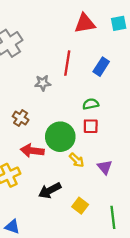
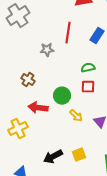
green circle: (60, 137) -> (62, 96), size x0.7
black arrow: (50, 190) -> (53, 157), moved
yellow square: (80, 206) -> (79, 155), turned 32

